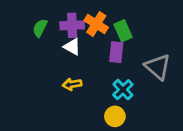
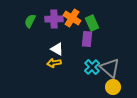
white triangle: (72, 47) -> (57, 49), moved
gray triangle: (158, 67) -> (110, 68), moved
yellow circle: (115, 116) -> (113, 87), moved

